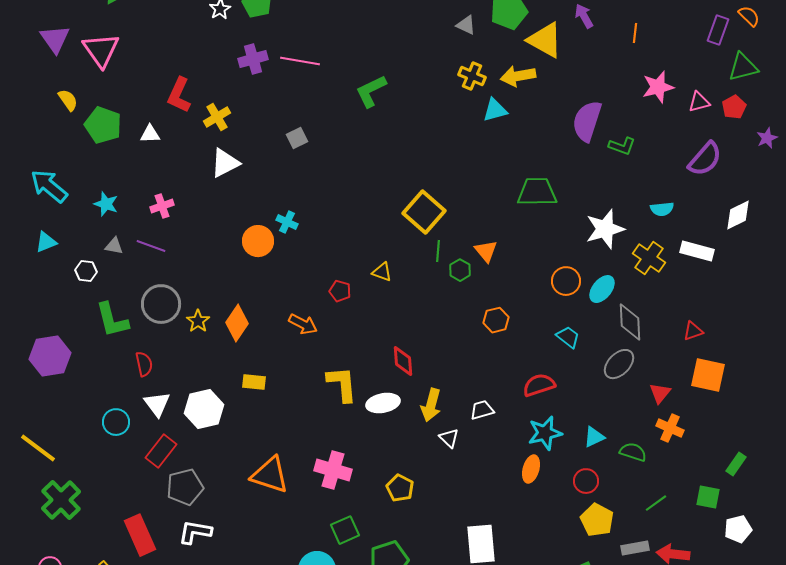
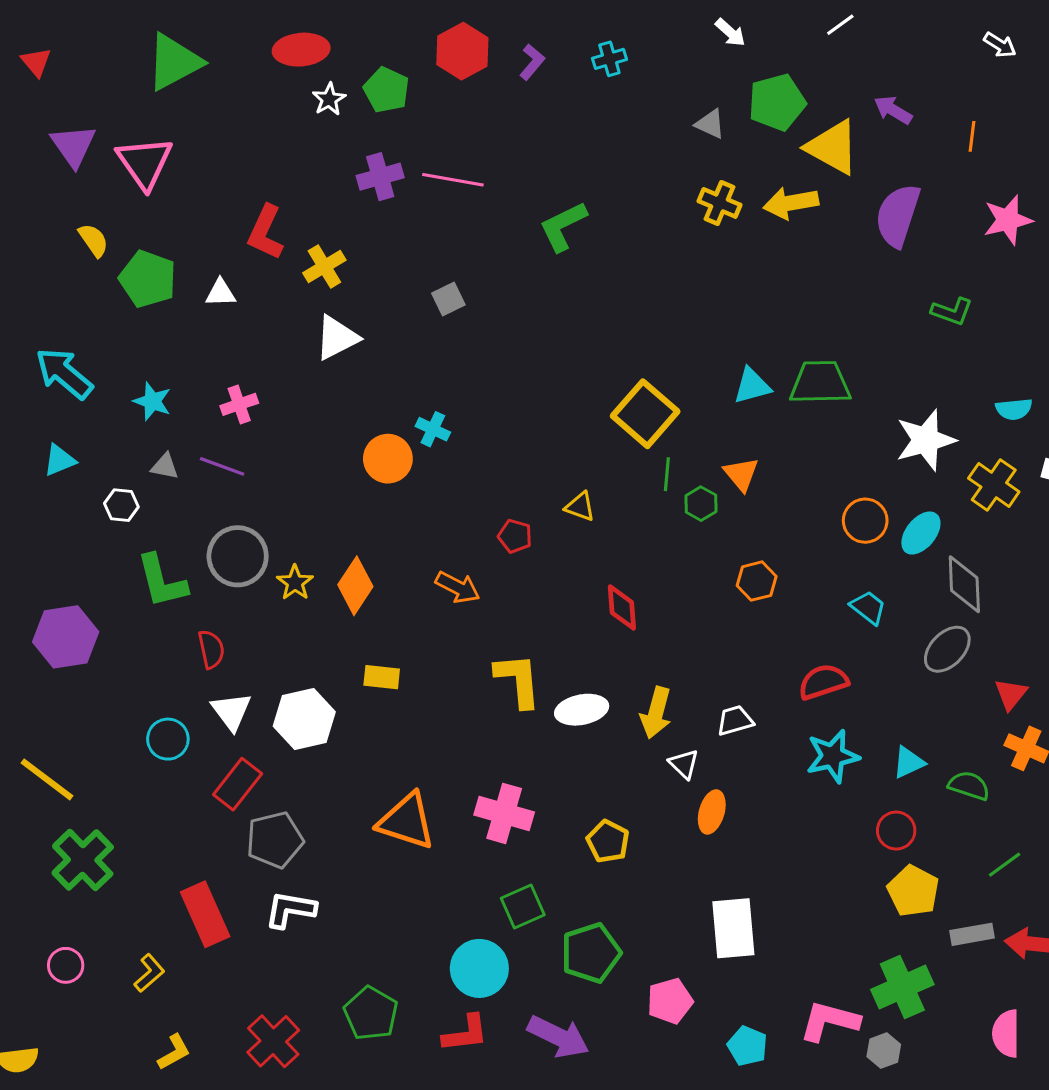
purple arrow: (584, 16) -> (893, 110), turned -30
cyan triangle: (495, 110) -> (752, 386), moved
purple semicircle: (587, 121) -> (898, 215), moved
red diamond: (403, 361) -> (622, 607), moved
orange ellipse: (531, 469) -> (712, 812), moved

